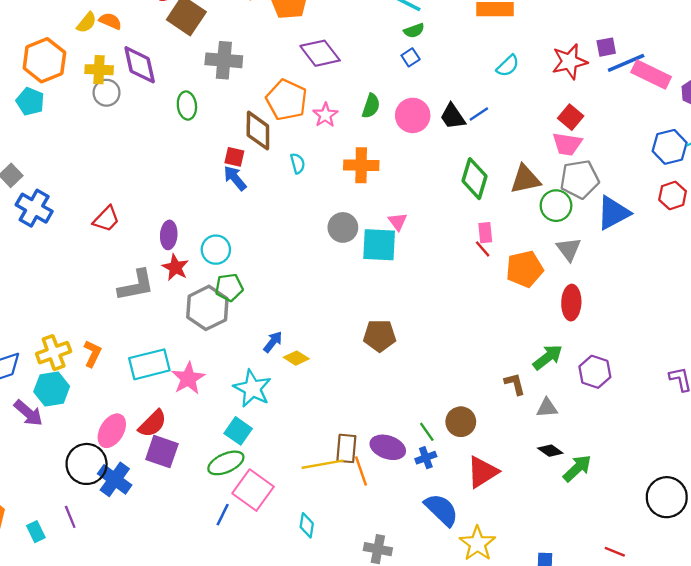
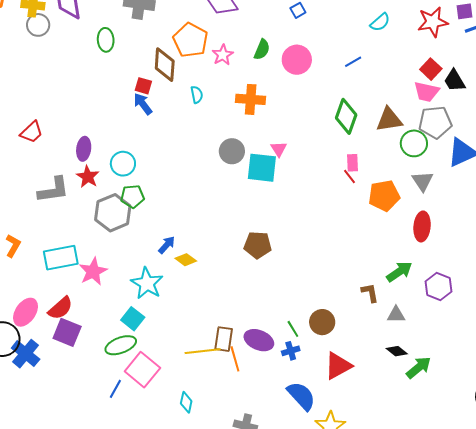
black trapezoid: (453, 116) -> (454, 81), moved

